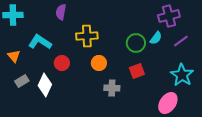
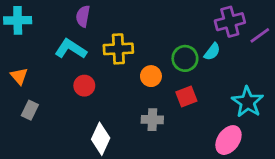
purple line: (181, 41) -> (260, 35), moved
cyan L-shape: (40, 42) -> (71, 49), moved
orange circle: (99, 63) -> (151, 76), moved
gray rectangle: (22, 81) -> (30, 110), turned -32
white diamond: (45, 85) -> (101, 139), moved

